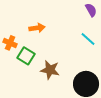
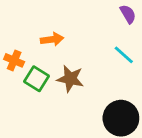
brown star: (50, 70) -> (70, 79), moved

